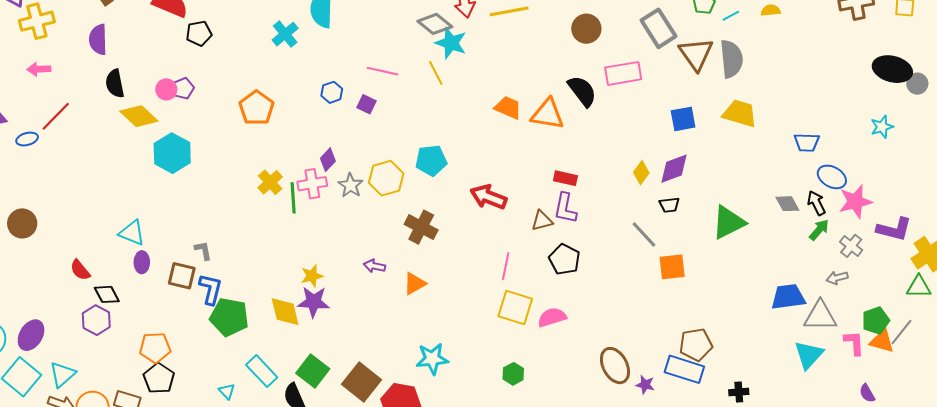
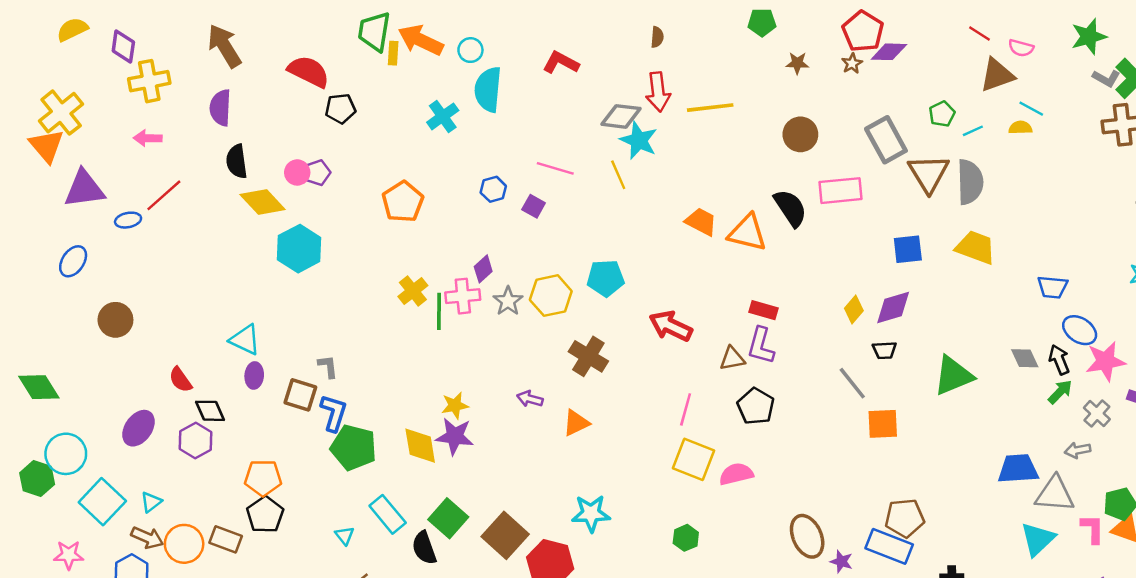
gray diamond: (435, 24) -> (621, 116), turned -36
purple ellipse: (31, 335) -> (138, 428), moved
cyan triangle: (62, 374) -> (151, 502), size x0.7

